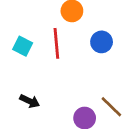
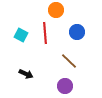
brown line: (111, 107) -> (69, 61), moved

